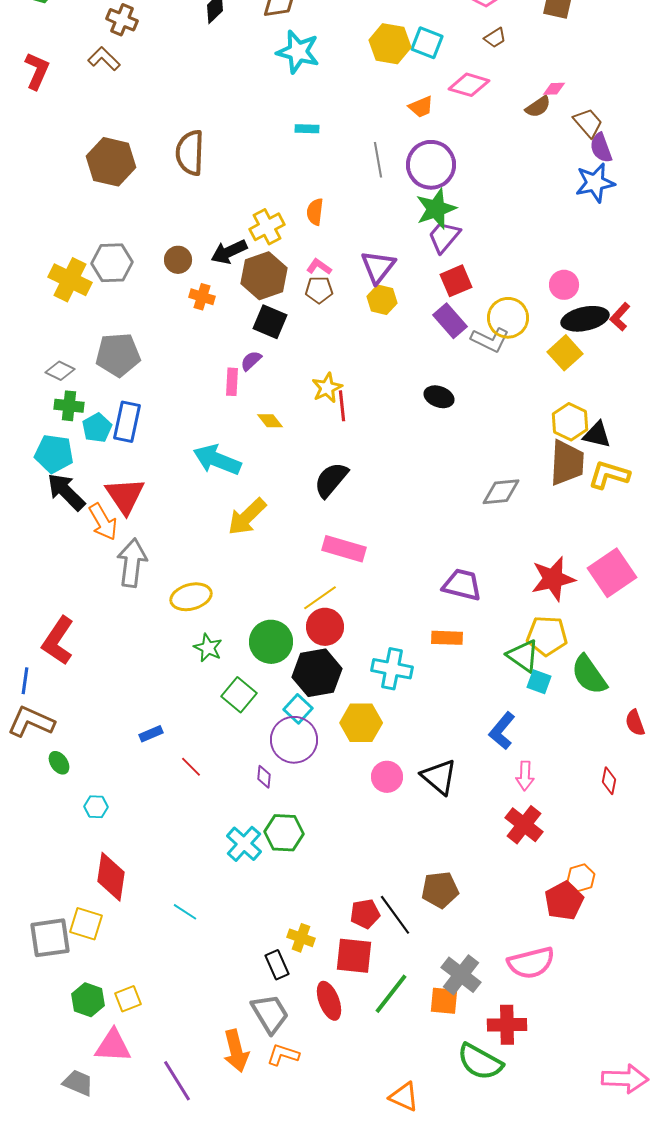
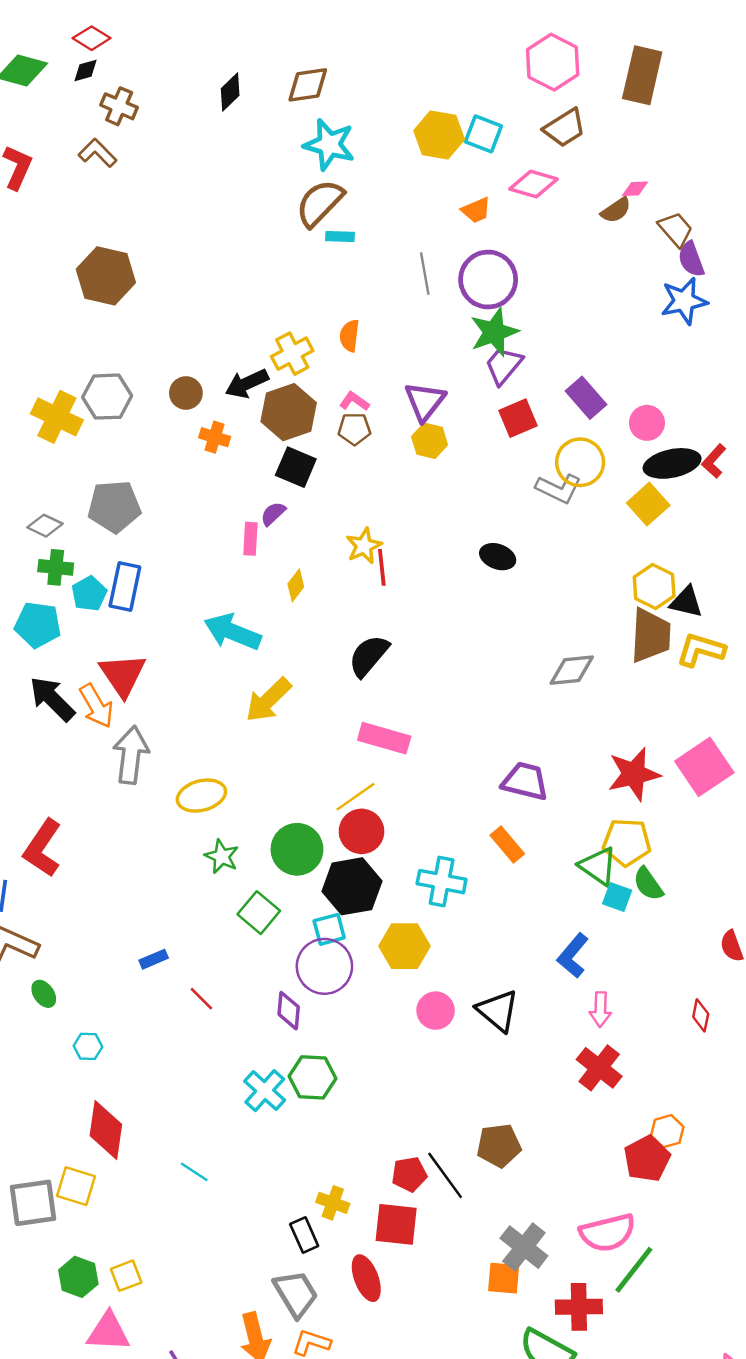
brown trapezoid: (495, 38) -> (565, 128), size x1.6
brown semicircle: (190, 153) -> (320, 203), moved, turned 42
purple rectangle: (450, 321) -> (586, 398), moved
yellow diamond: (270, 421) -> (296, 585), turned 76
black arrow: (66, 492) -> (52, 699), moved
orange rectangle: (447, 638) -> (507, 845), turned 48
green semicircle: (589, 675) -> (648, 884), moved, size x0.7
cyan square: (298, 709) -> (329, 929), turned 32
purple diamond: (264, 777) -> (289, 1011), size x1.4
green line: (391, 994) -> (634, 1270), moved

